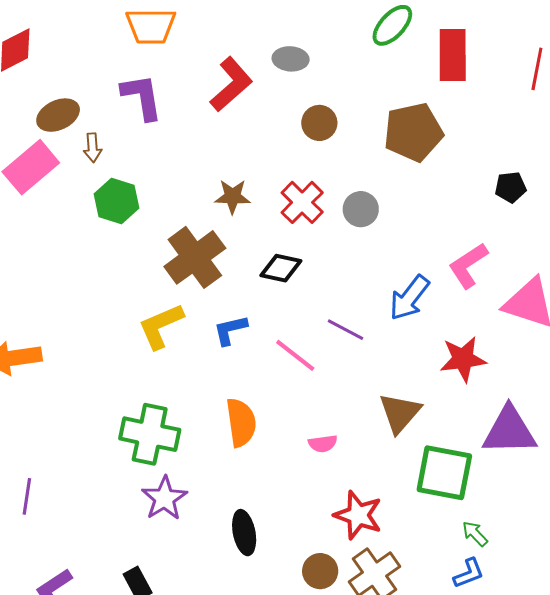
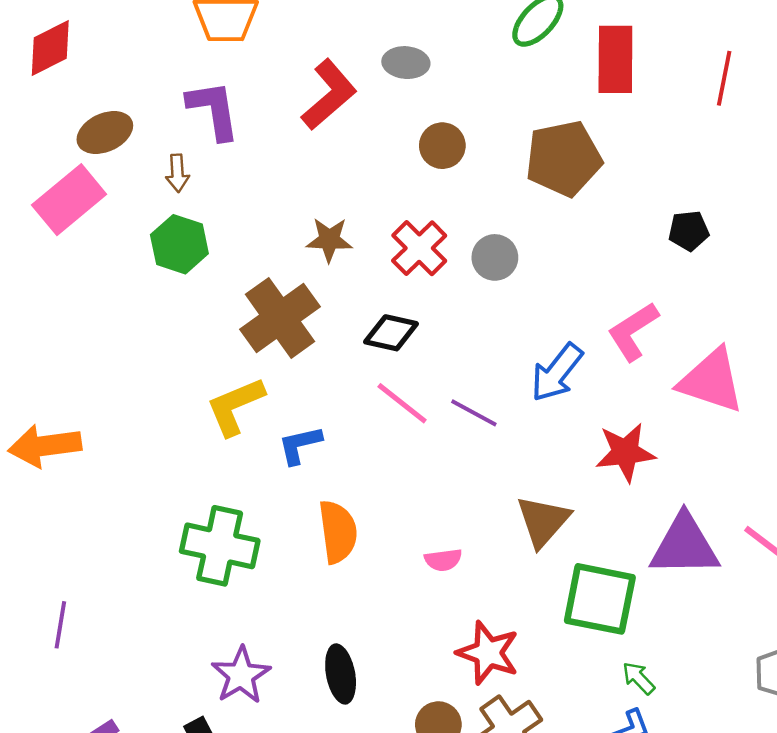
brown arrow: (93, 148) -> (177, 173), moved
blue L-shape: (230, 330) -> (300, 445), moved
pink line: (295, 355) -> (402, 403), moved
purple star: (164, 498) -> (241, 675), moved

